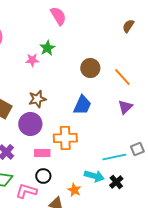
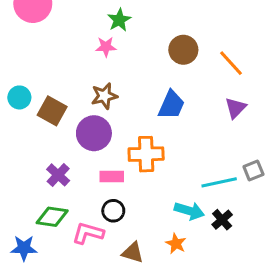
pink star: (32, 60) -> (106, 47), moved
orange star: (74, 190) -> (176, 244), moved

